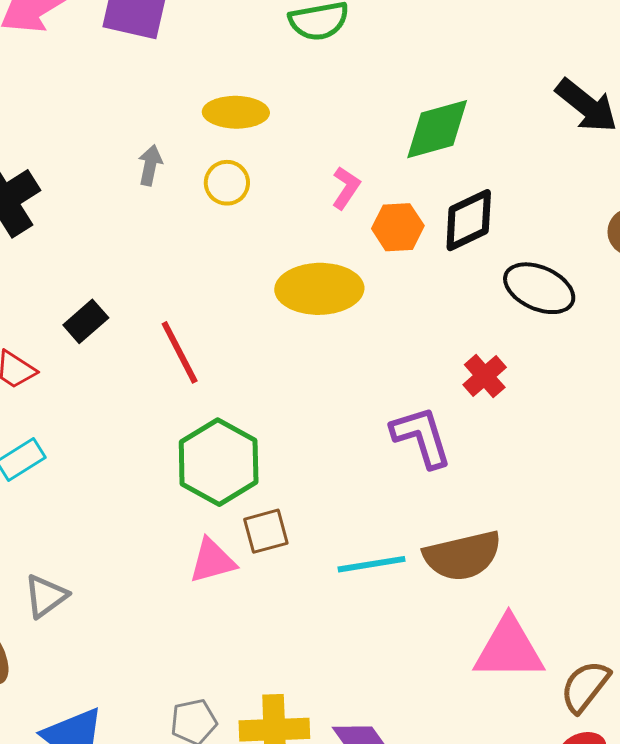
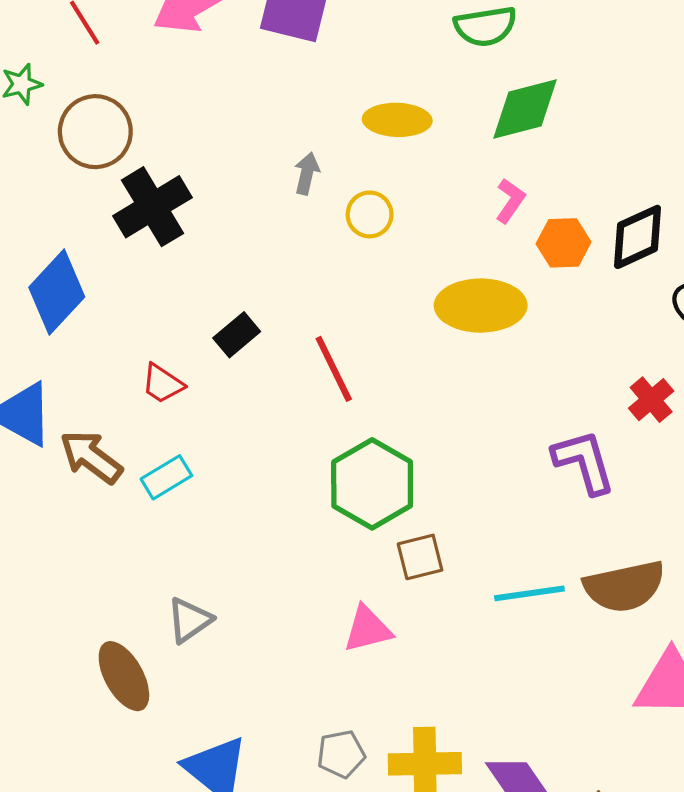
green diamond: (437, 129) -> (525, 109), moved
yellow circle: (227, 183) -> (370, 214), moved
pink triangle: (212, 561) -> (368, 629), moved

